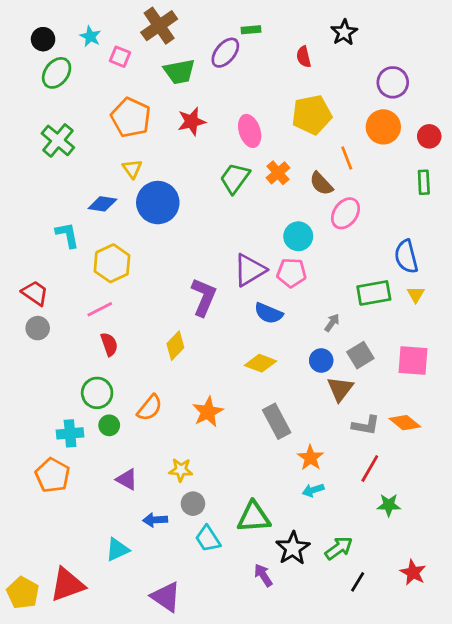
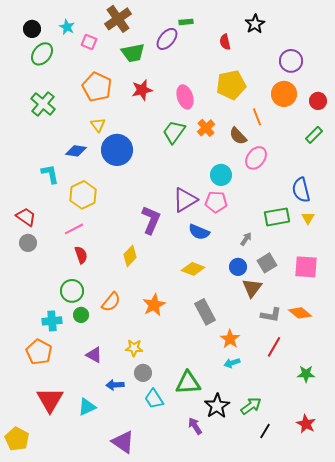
green rectangle: (424, 182) -> (314, 135), turned 48
green star: (389, 505) -> (306, 374), moved
red triangle: (67, 585) -> (50, 400), moved, turned -40

